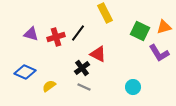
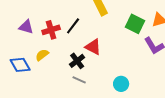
blue diamond: (25, 72) -> (20, 65), turned 35
yellow semicircle: (49, 86) -> (42, 55), moved
cyan circle: (133, 87) -> (121, 84), moved

